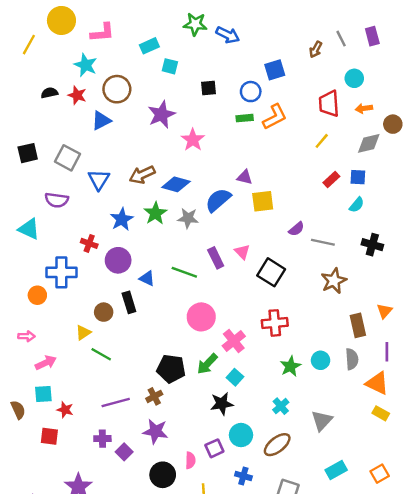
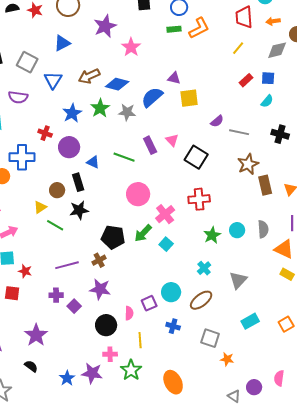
blue triangle: (101, 120) -> (62, 43), moved
brown rectangle: (358, 325) -> (265, 185), moved
black star: (222, 404) -> (79, 210), moved

